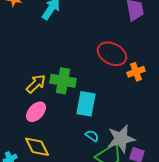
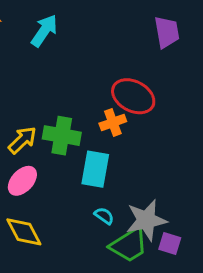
orange cross: (136, 72) -> (113, 122), moved

